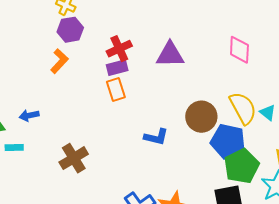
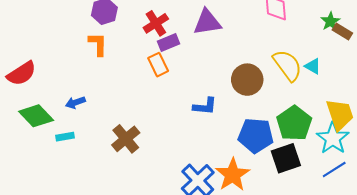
orange L-shape: (59, 61) -> (98, 44), turned -35
purple rectangle: (117, 68) -> (168, 42), moved
blue pentagon: (228, 141) -> (256, 135), moved

